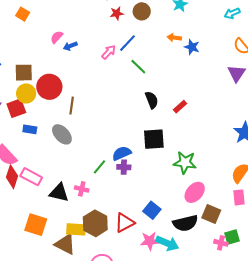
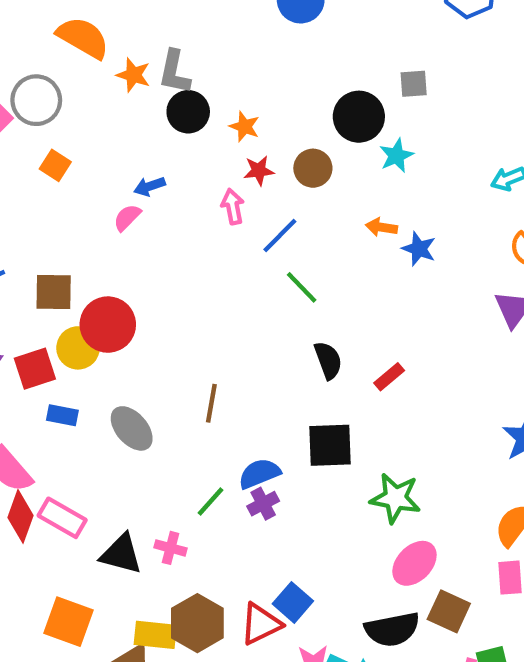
blue arrow: (70, 46) -> (149, 186), moved
pink arrow: (109, 52) -> (233, 207), moved, turned -56
yellow circle: (26, 93) -> (78, 348), moved
brown line: (72, 106) -> (211, 403), moved
purple cross: (124, 167) -> (263, 504), turned -32
blue square: (152, 210) -> (293, 602), moved

